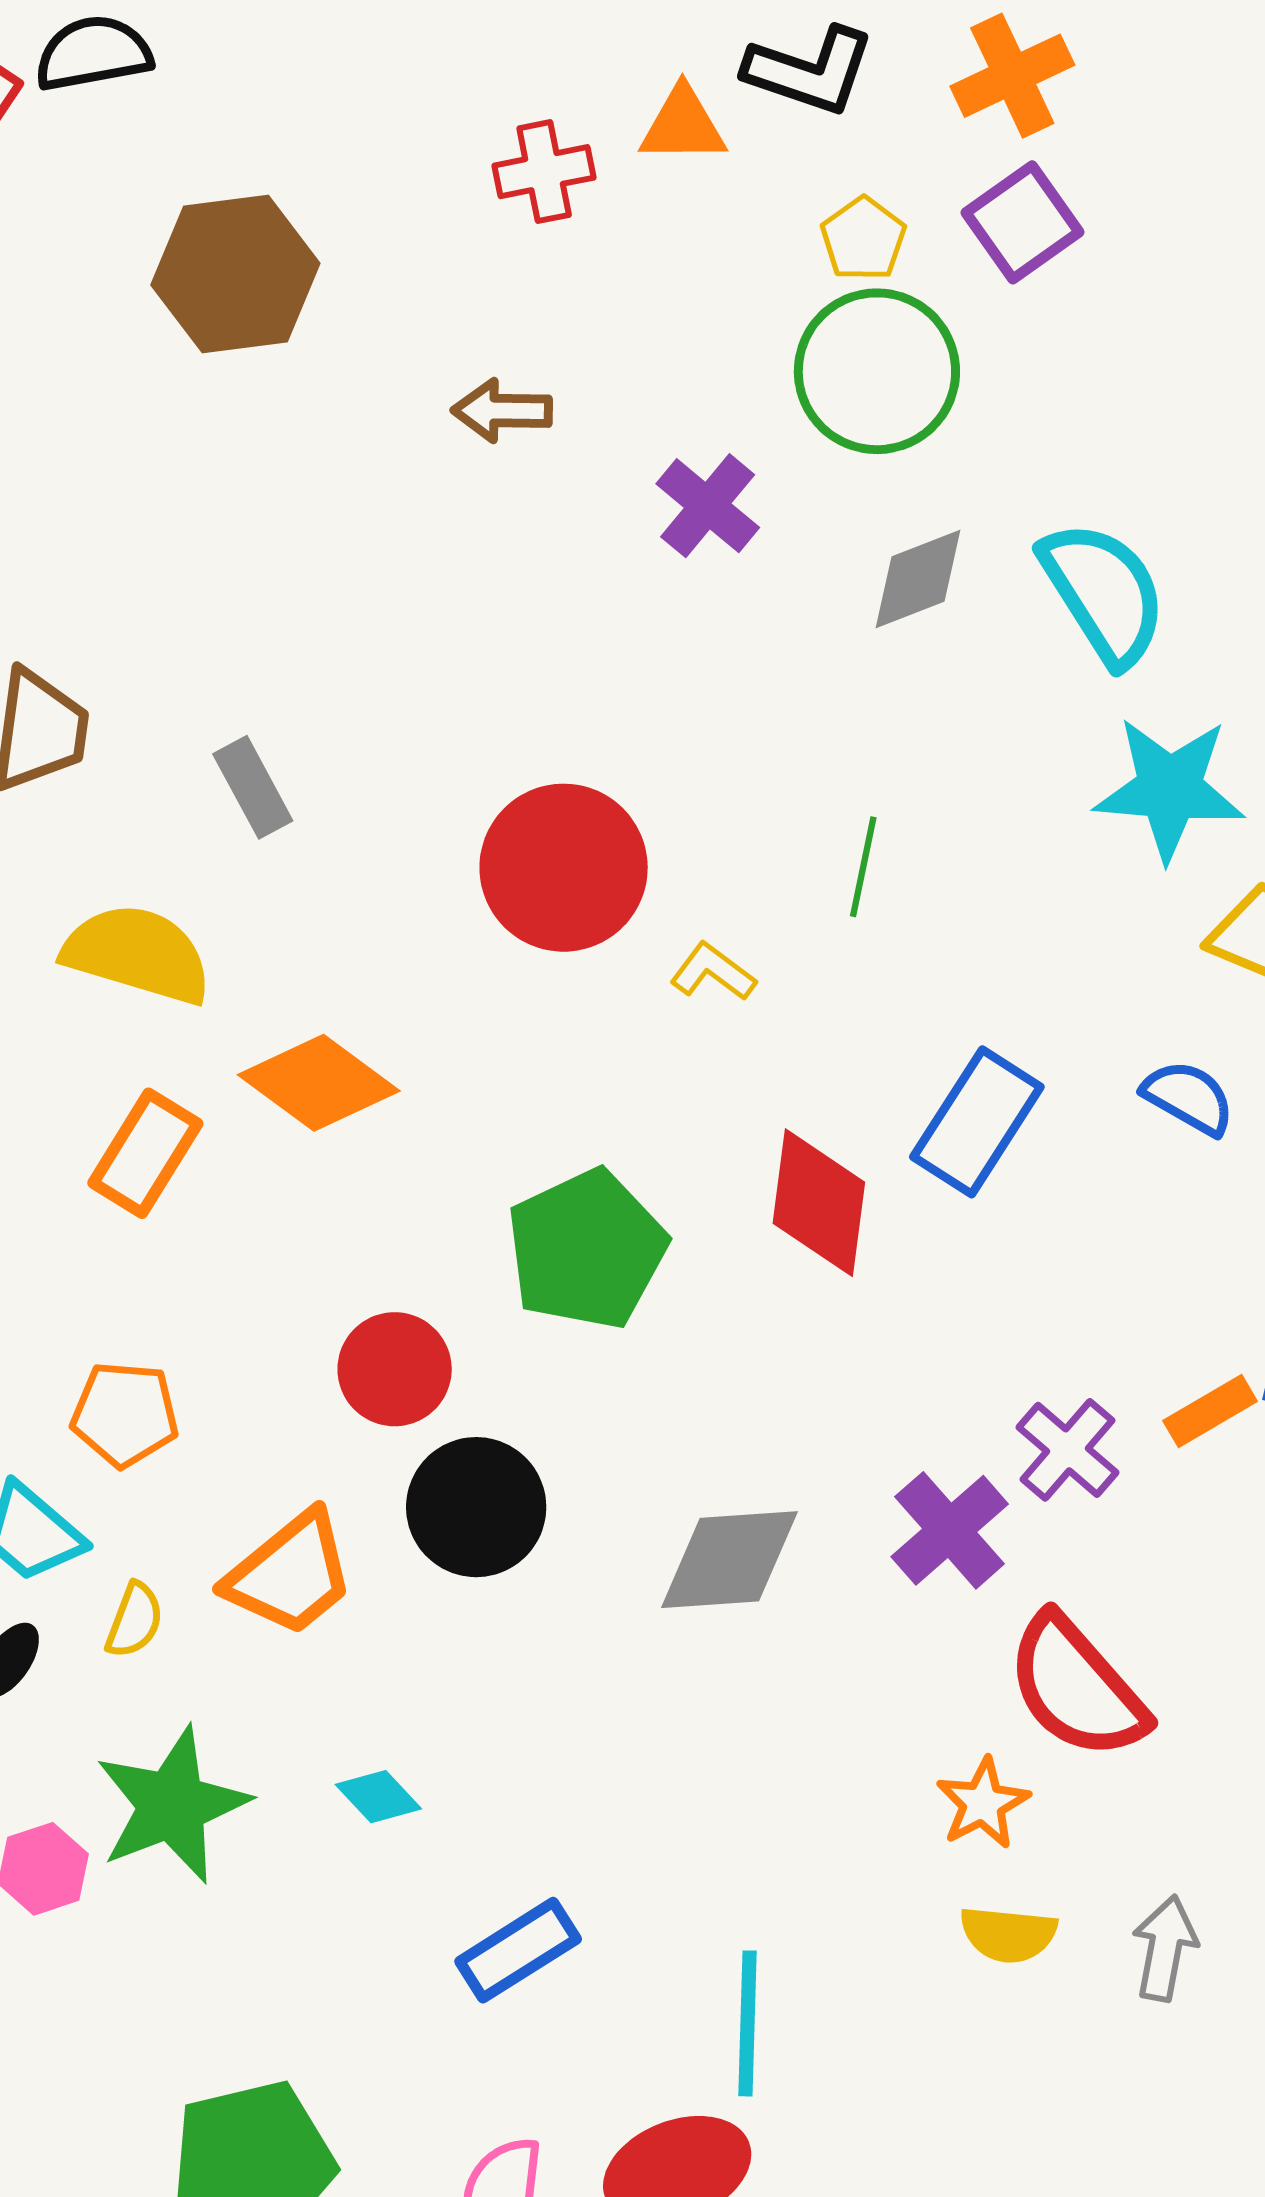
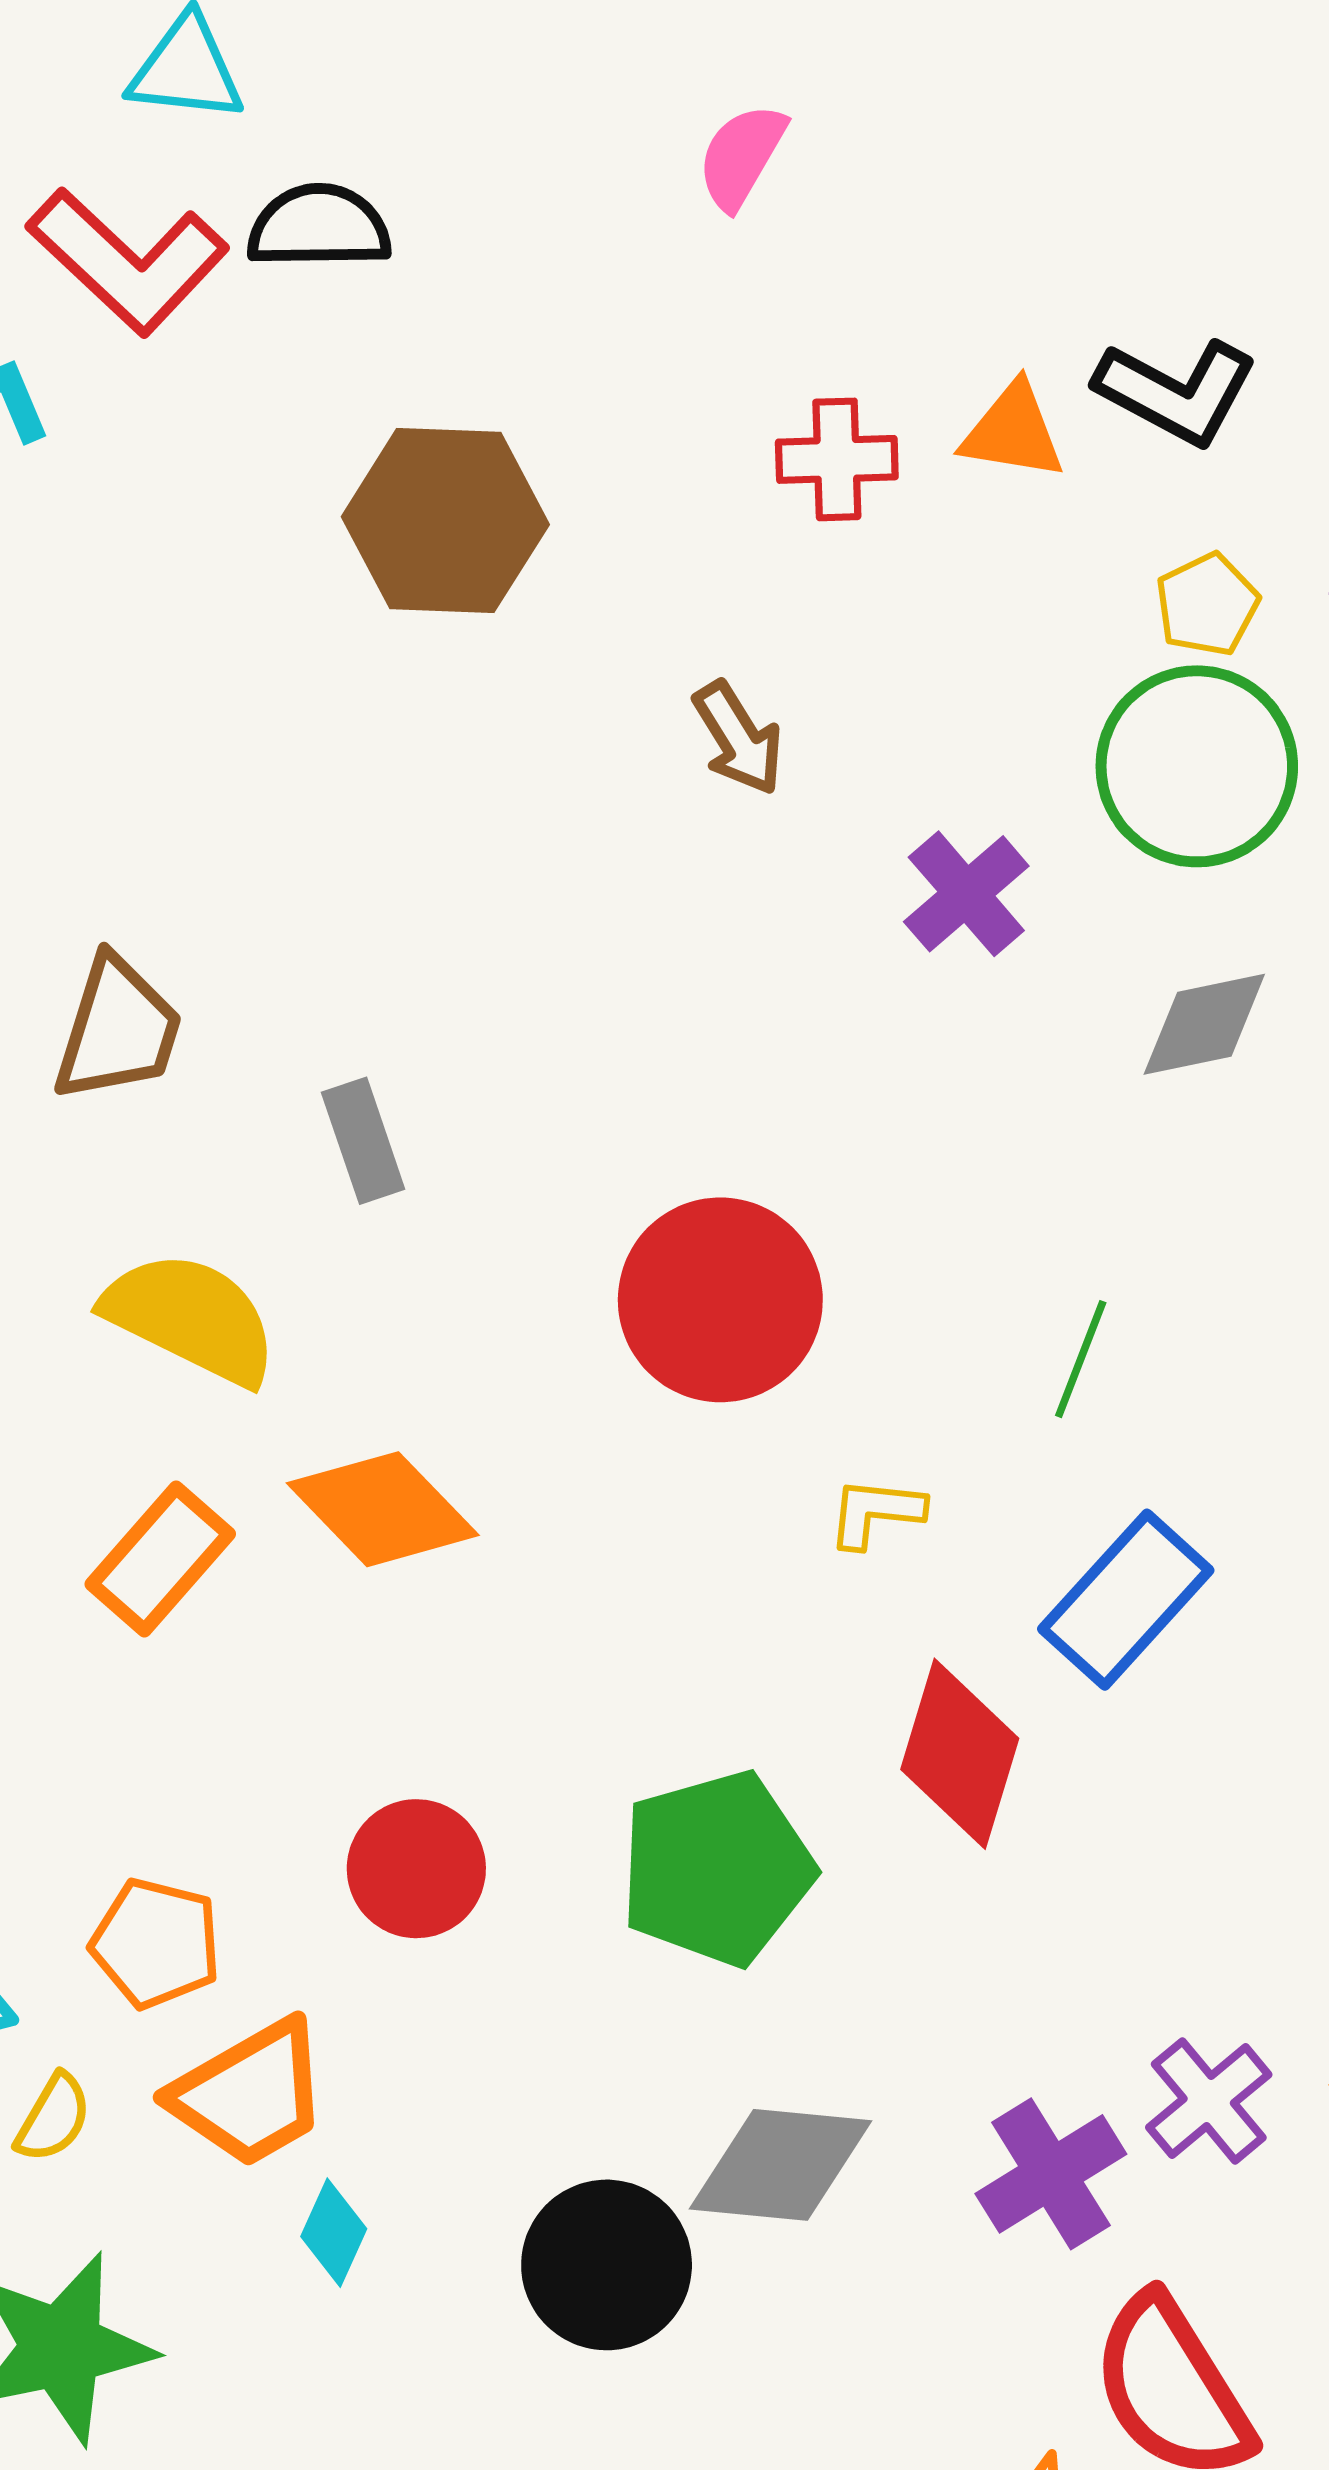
brown arrow: (502, 411) -> (738, 738), turned -132
yellow L-shape: (713, 972) -> (876, 1512), moved, turned -40
blue rectangle: (977, 1122) -> (1126, 1600), moved
green pentagon: (587, 1249) -> (717, 1868), moved
orange pentagon: (125, 1414) -> (156, 1943), moved
black circle: (476, 1507) -> (607, 2265), moved
cyan diamond: (378, 1797) -> (334, 2233), moved, turned 58

